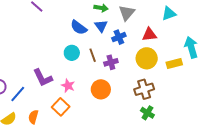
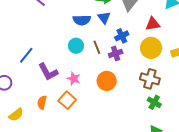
blue semicircle: (79, 27) -> (82, 20), turned -36
blue cross: (119, 37) -> (122, 36), moved
brown cross: (144, 89) -> (150, 79), turned 36
blue line: (18, 94) -> (26, 55), moved
orange semicircle: (33, 117) -> (42, 102), moved

